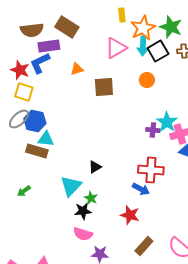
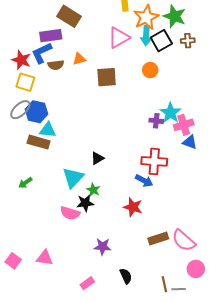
brown semicircle: (32, 30) -> (56, 65), moved, size x0.7
pink semicircle: (83, 234) -> (70, 213), moved
brown rectangle: (144, 246) -> (158, 238), moved, turned 30

